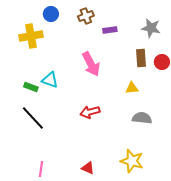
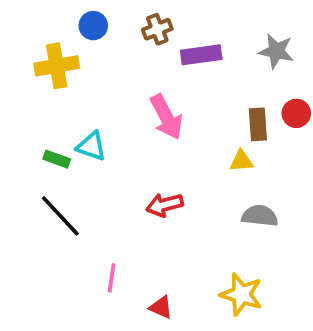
purple rectangle: (110, 30) -> (201, 55), size x1.5
brown rectangle: (141, 58) -> (258, 124), moved
pink line: (41, 169) -> (112, 278), moved

